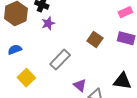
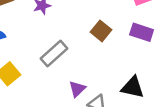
purple triangle: (80, 85) -> (77, 89), turned 32

